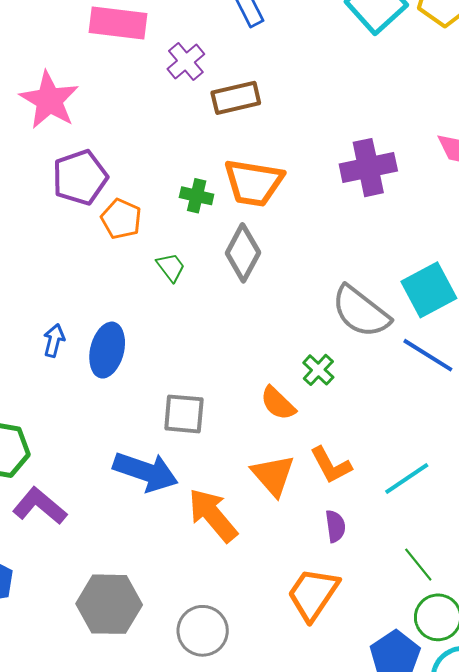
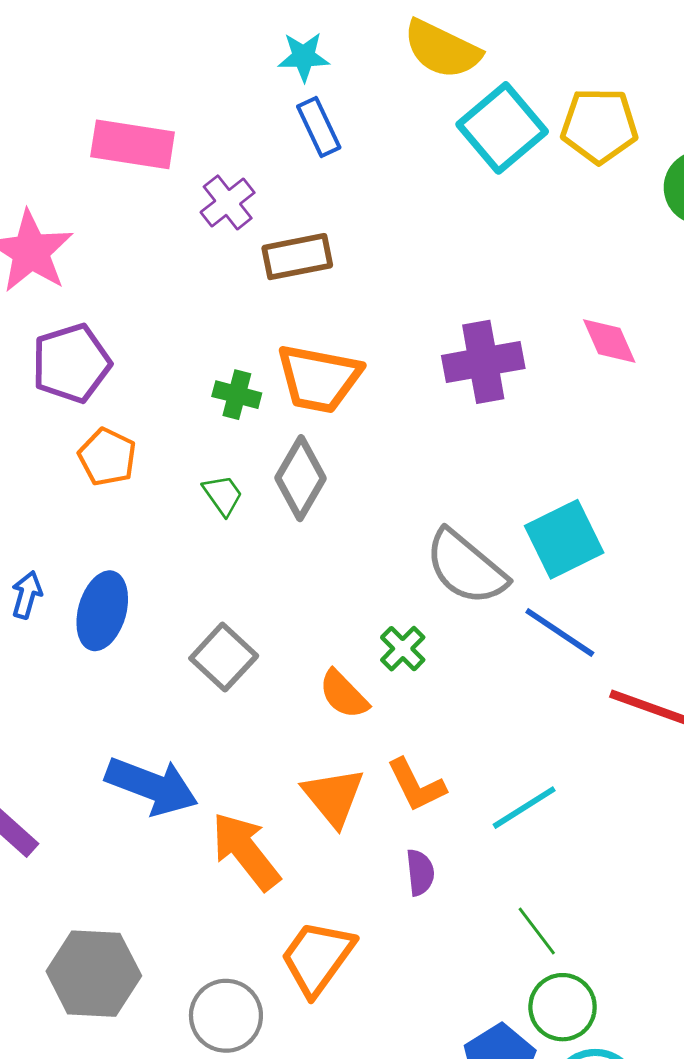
orange pentagon: (121, 219) -> (107, 457), moved
green trapezoid: (171, 267) -> (223, 495), moved
gray square: (184, 414) -> (224, 657), moved, turned 36
orange trapezoid: (313, 594) -> (317, 958), moved

